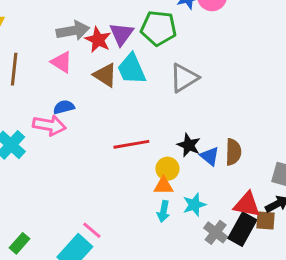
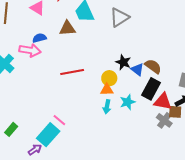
brown triangle: (105, 75) -> (67, 28), moved, turned -36
red line: (131, 144) -> (72, 72), moved
brown semicircle: (233, 152) -> (153, 66), turned -54
black rectangle: (242, 229) -> (151, 89), moved
gray cross: (216, 232) -> (164, 120), moved

